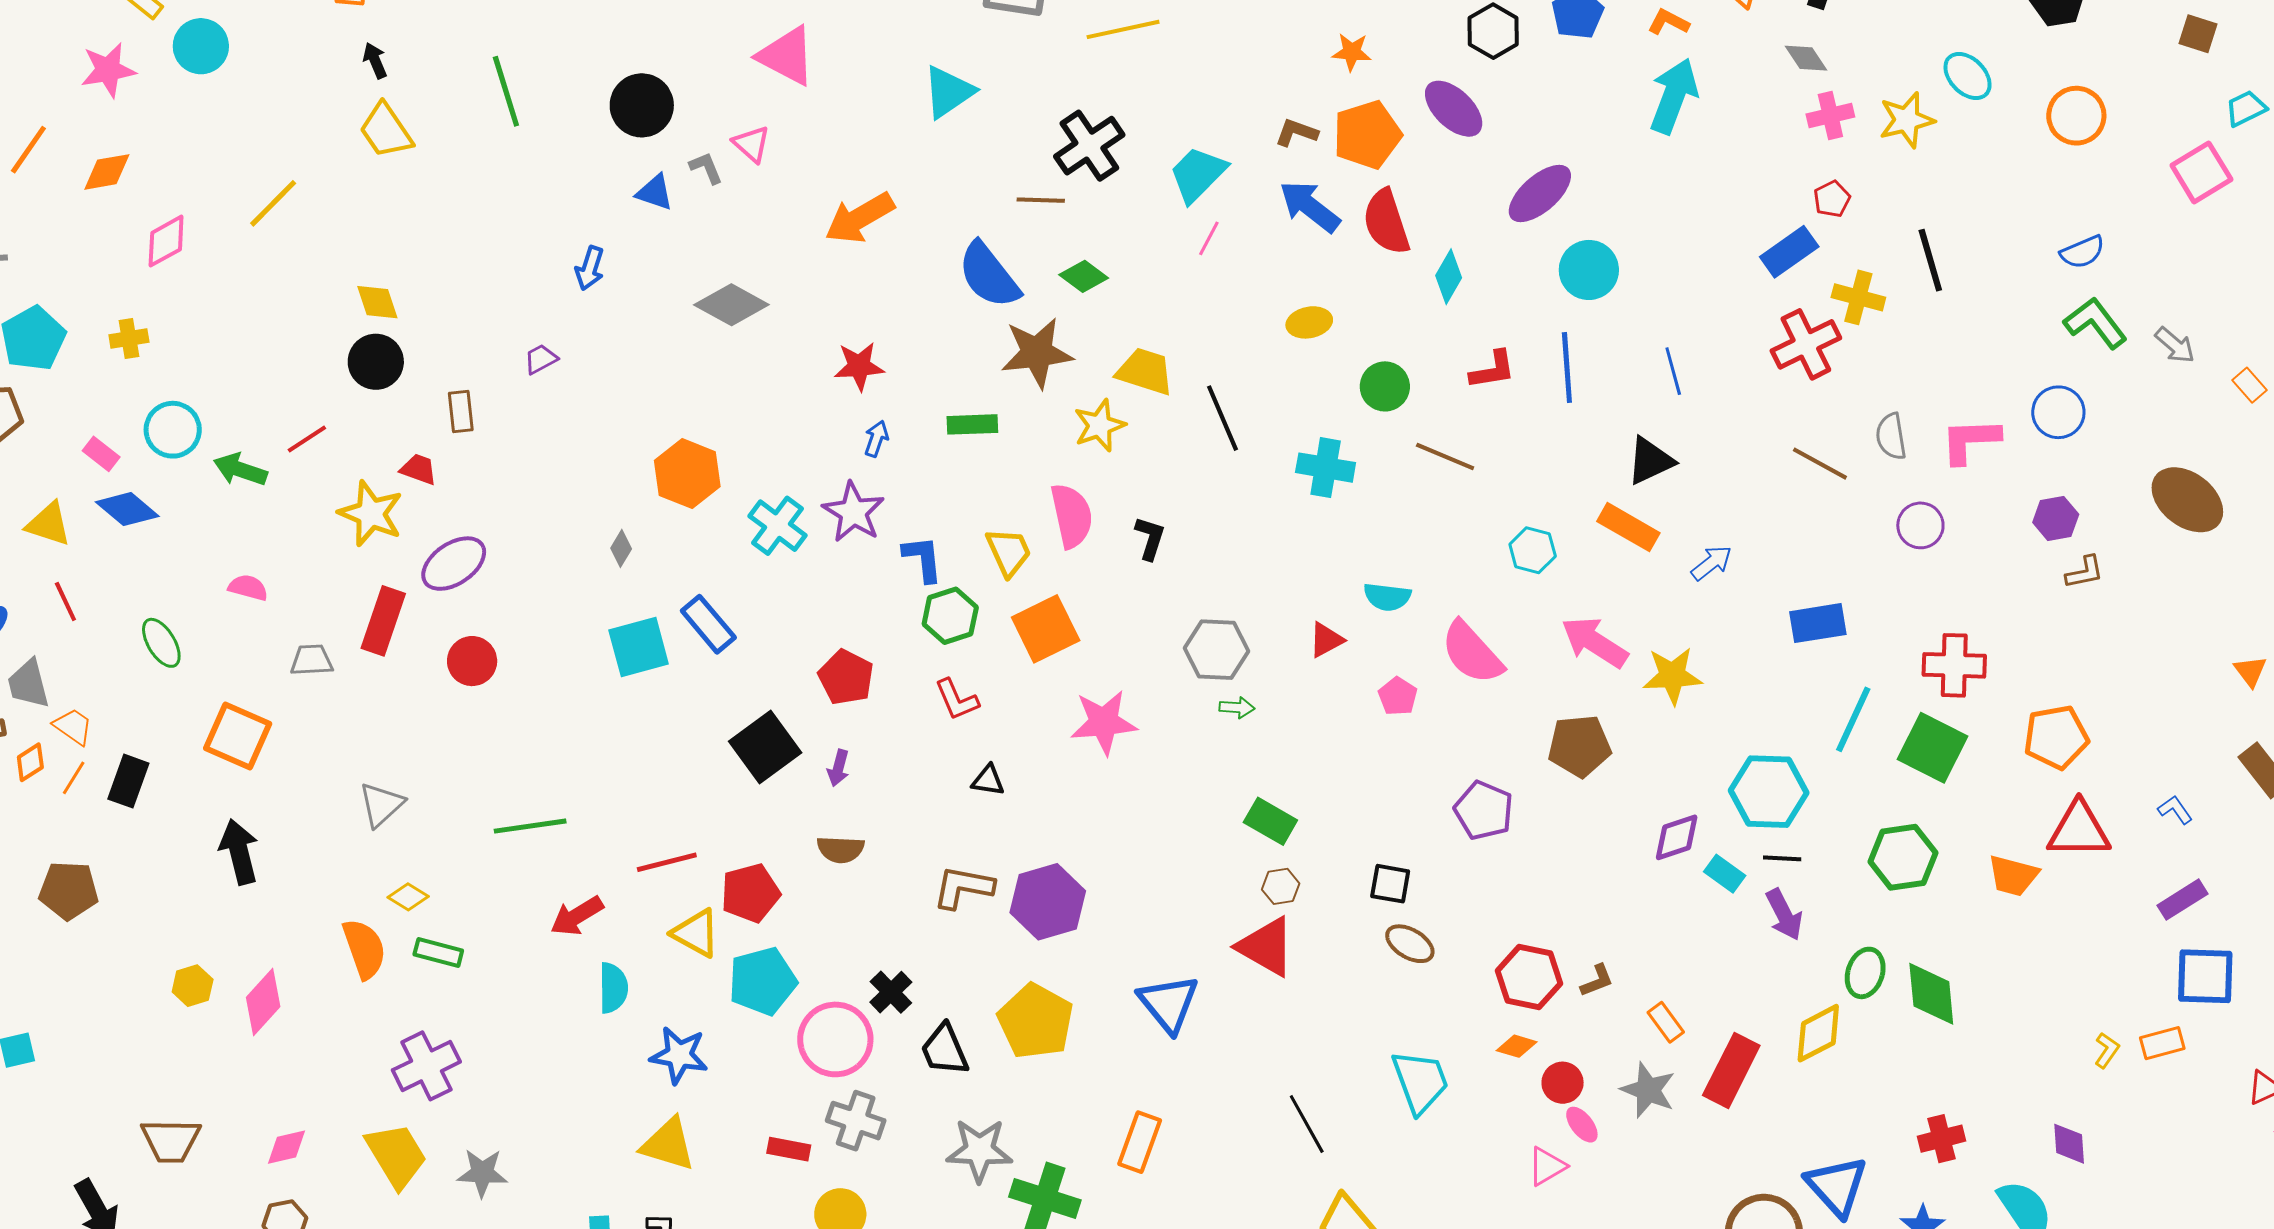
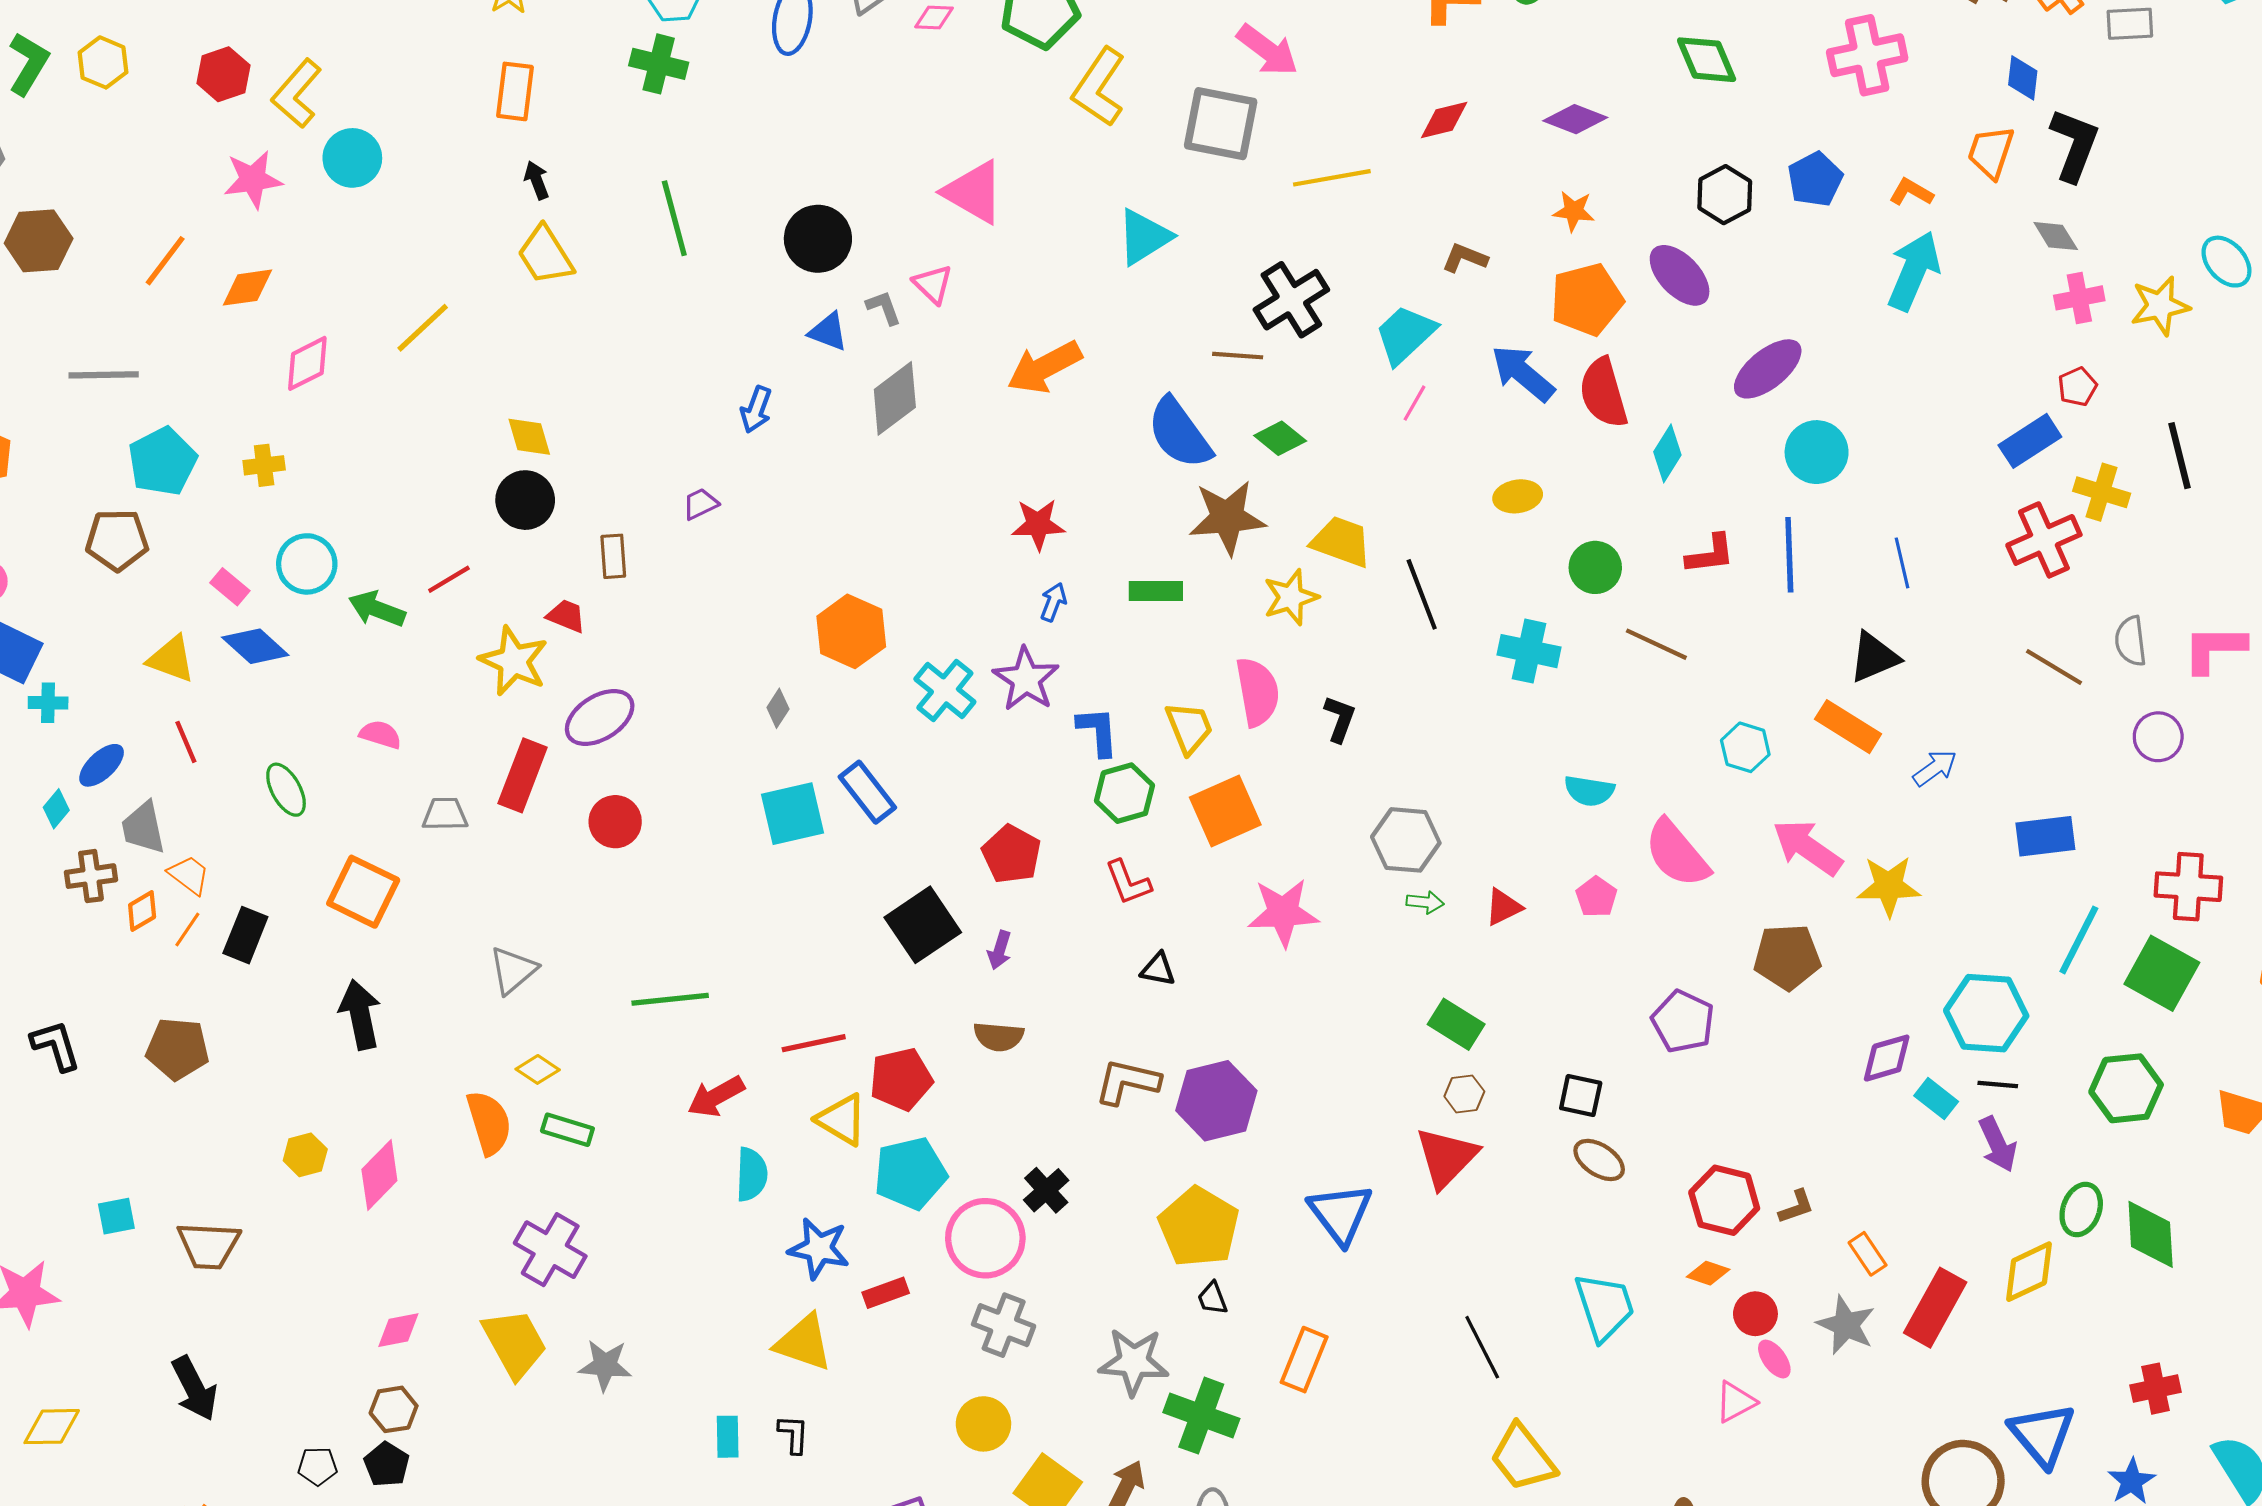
brown L-shape: (1296, 133) -> (1465, 258), moved
gray diamond: (731, 305) -> (895, 398), moved, turned -68
red triangle: (1326, 640) -> (1503, 907), moved
red triangle: (1266, 947) -> (1446, 1157), turned 42
black trapezoid: (945, 1050) -> (1212, 1298), moved, size x0.6
purple cross: (426, 1066) -> (550, 1250), turned -36
brown trapezoid: (171, 1141) -> (209, 1245), moved
red rectangle: (789, 1149) -> (886, 1293), moved, turned -33

